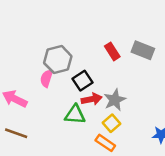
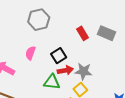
gray hexagon: (58, 60) -> (39, 20), moved
gray star: (115, 100) -> (83, 71), turned 30

